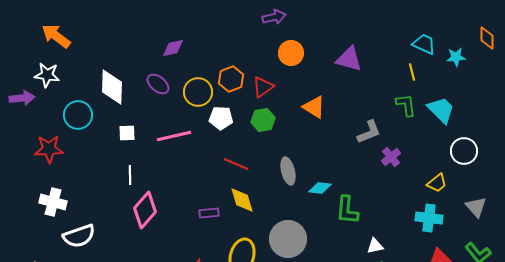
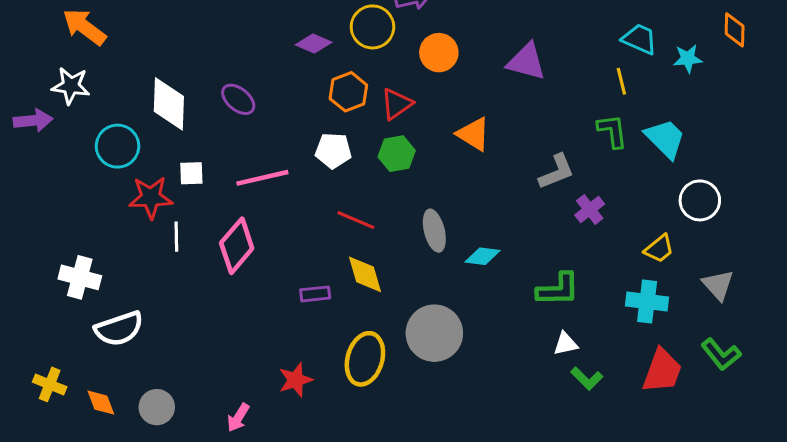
purple diamond: (173, 48) -> (314, 44), moved, turned 35
yellow circle: (198, 92) -> (372, 27), moved
red star: (49, 149) -> (151, 197), moved
white line: (130, 175) -> (176, 237), moved
pink diamond: (145, 210) -> (237, 246), moved
green L-shape: (347, 210) -> (558, 289), moved, turned -96

